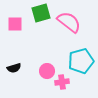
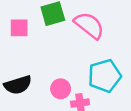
black semicircle: (14, 68) -> (18, 85), size x1.5

